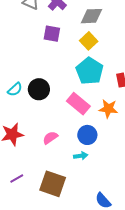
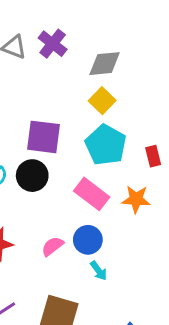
purple square: (52, 34) -> (44, 137), moved, size x1.4
blue circle: (87, 135) -> (88, 240), moved
cyan arrow: (81, 156) -> (99, 271), turned 64

